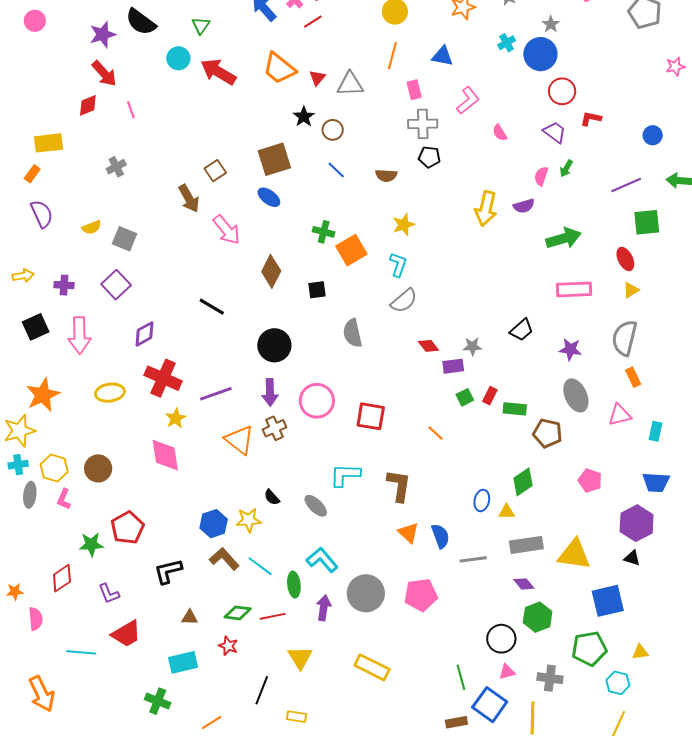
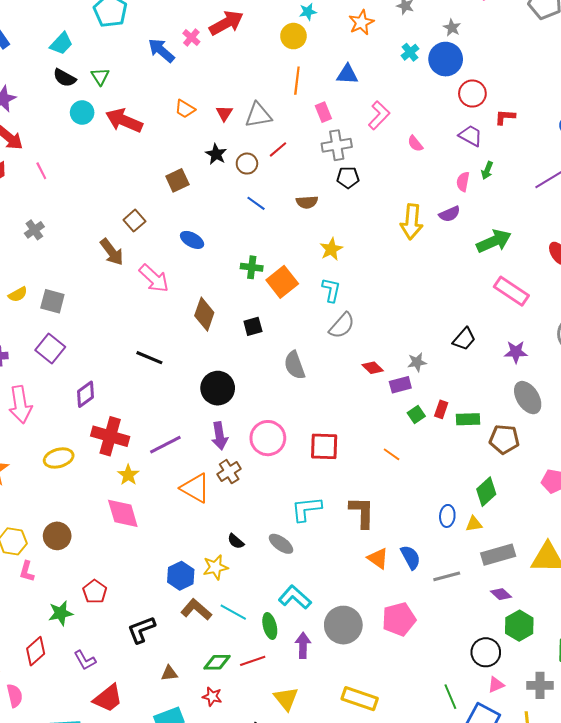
black semicircle: (141, 22) -> (64, 78), moved, size x0.7
red line: (313, 22) -> (278, 149), moved
orange trapezoid: (279, 68) -> (185, 109), size x0.6
brown square: (274, 159) -> (177, 180), moved, size x0.7
pink rectangle: (574, 289) -> (511, 291), turned 44
red pentagon: (127, 528) -> (95, 592), size x0.7

